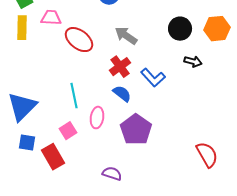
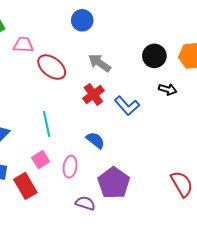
blue semicircle: (122, 94) -> (95, 140), moved
pink ellipse: (97, 118) -> (70, 167), moved
purple pentagon: (136, 130) -> (114, 183), moved

